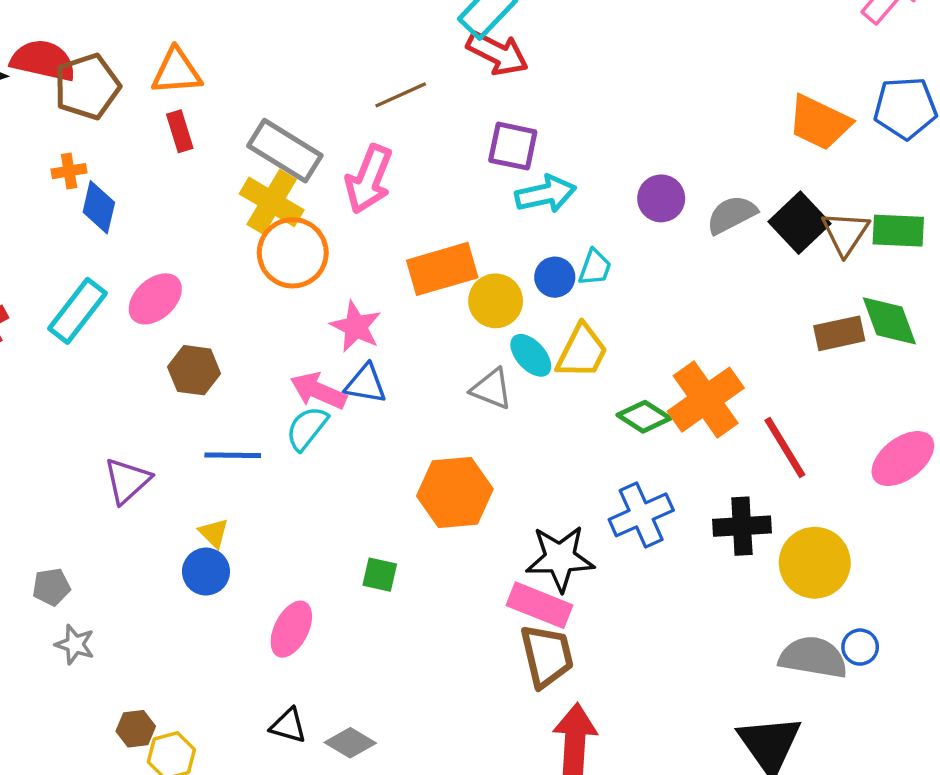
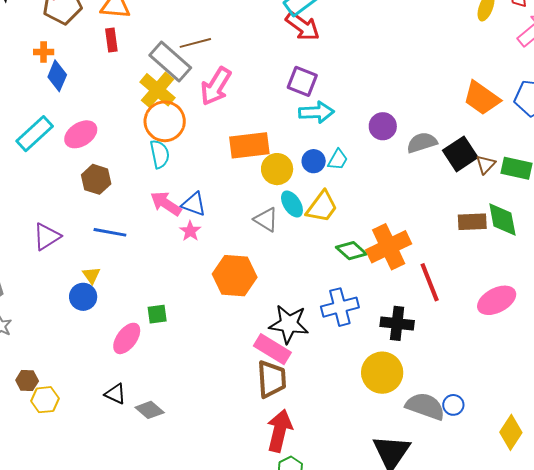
brown line: (401, 95) -> (195, 43), moved
brown triangle: (845, 233) -> (486, 164), size x0.7
pink star: (356, 327) -> (190, 231), moved, size x0.7
cyan semicircle: (307, 428) -> (160, 154), moved, turned 120
yellow circle: (815, 563) -> (382, 373), moved
green square: (380, 575) -> (157, 314), moved, turned -30

